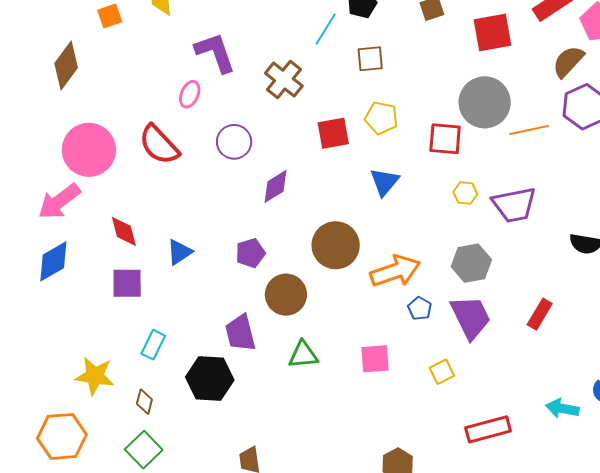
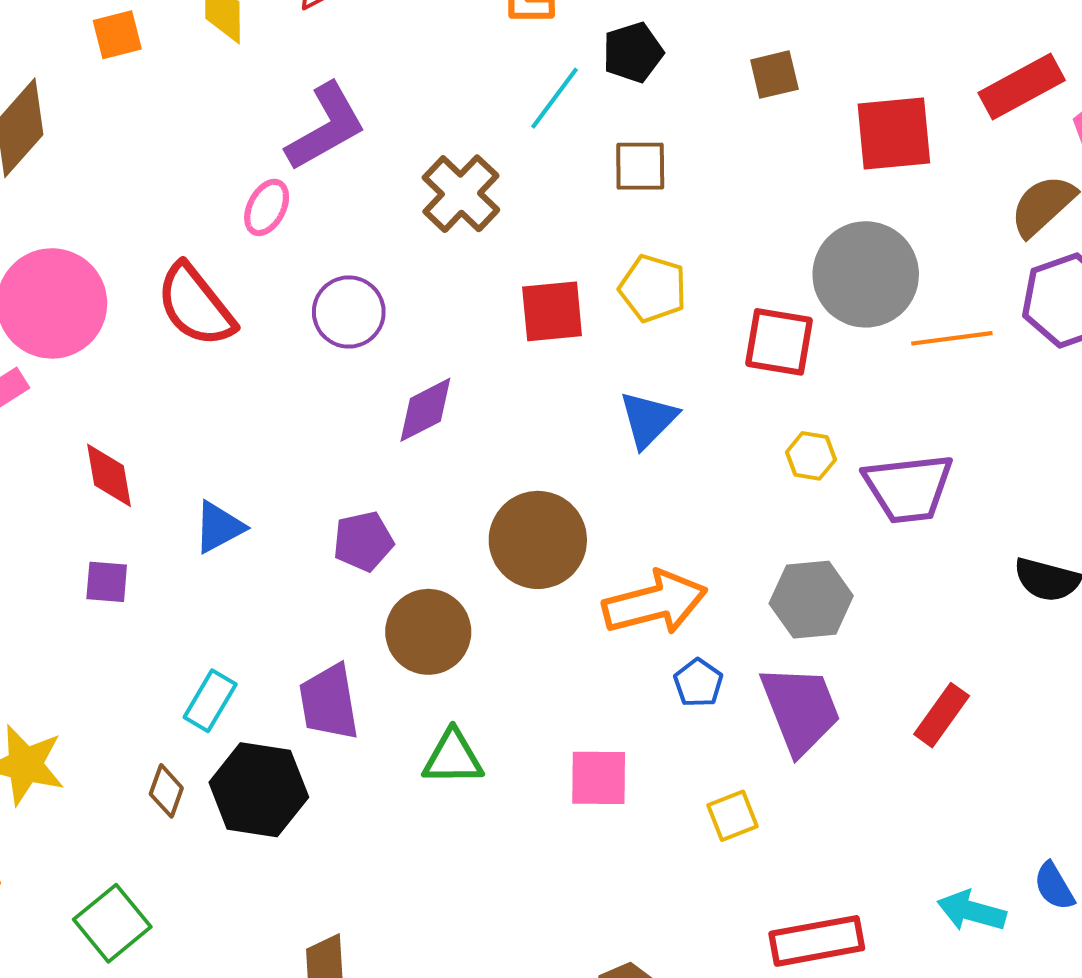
purple L-shape: (215, 53) -> (326, 127), turned 75
purple square: (127, 283) -> (107, 582), size x0.7
cyan rectangle: (153, 345) -> (210, 701), moved
brown diamond: (144, 402) -> (166, 791), moved

